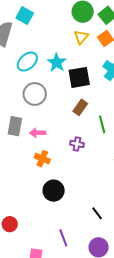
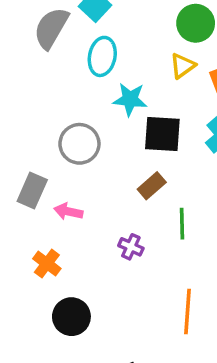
cyan ellipse: (27, 62) -> (102, 56), moved, turned -50
cyan star: (57, 63) -> (130, 99), turned 30
orange cross: (42, 159) -> (47, 264), moved

